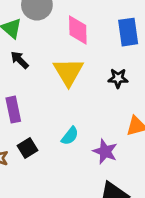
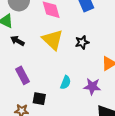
black star: (118, 78) -> (82, 42), moved
black square: (27, 148) -> (39, 99), turned -32

